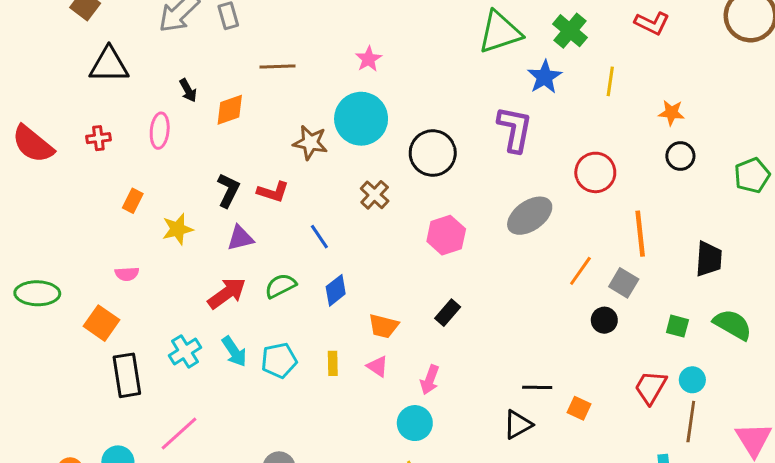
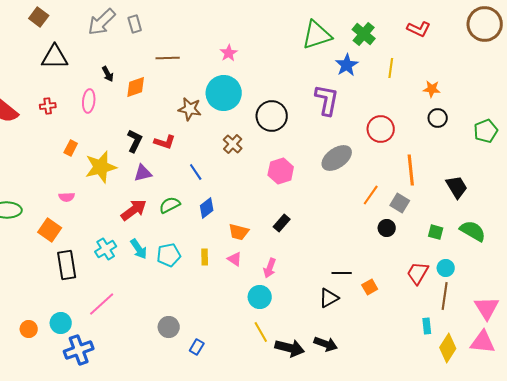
yellow star: (178, 229) -> (101, 167), size x1.5
black trapezoid: (709, 259) -> (457, 187), turned -35
orange square: (579, 408) -> (370, 287), turned 35

